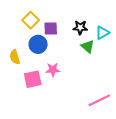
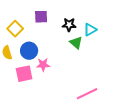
yellow square: (31, 20) -> (15, 29), moved
purple square: (51, 29) -> (41, 17), moved
blue circle: (38, 44) -> (29, 51), moved

